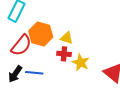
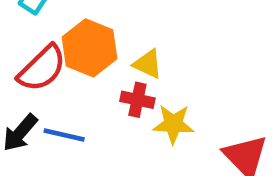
yellow star: (81, 63) -> (173, 124), turned -30

